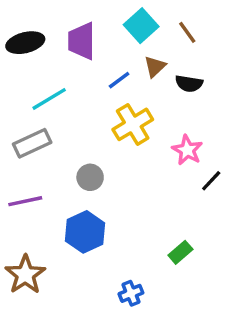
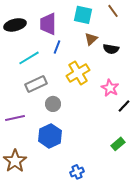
cyan square: (141, 26) -> (83, 15), turned -36
brown line: (187, 32) -> (113, 11), moved
blue line: (119, 80) -> (57, 47), moved, turned -32
gray rectangle: (32, 143) -> (36, 84), moved
green rectangle: (180, 252) -> (118, 144), moved

